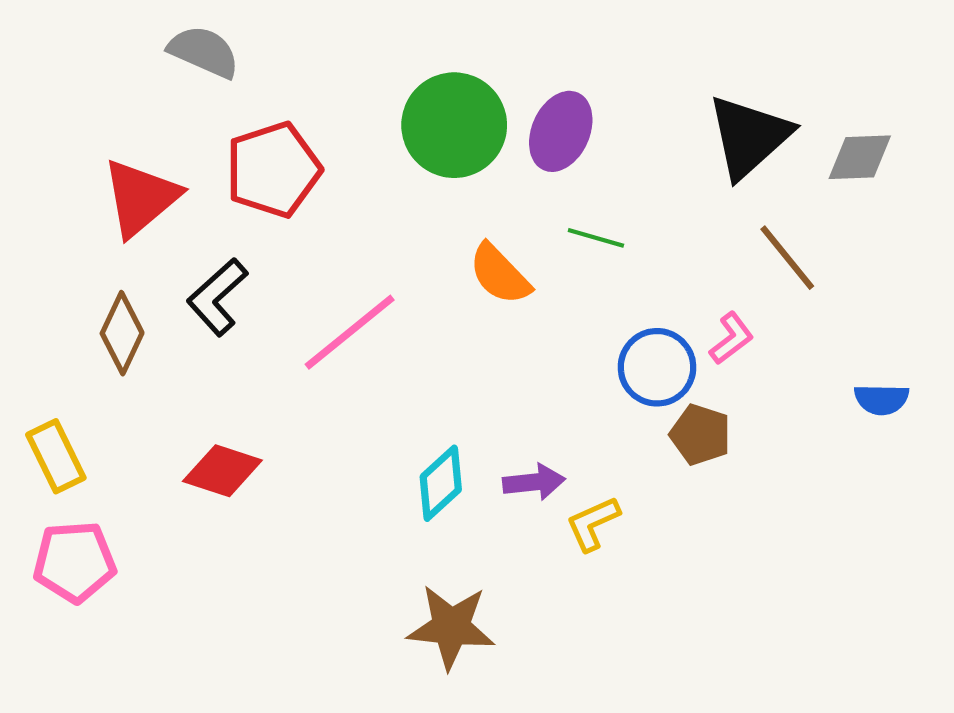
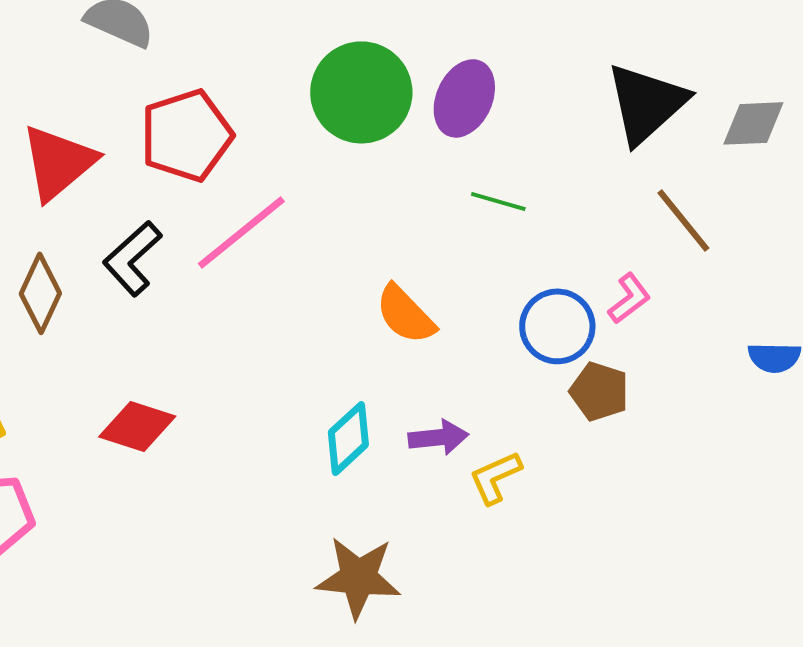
orange semicircle: (500, 274) -> (405, 314), moved
pink line: (350, 332) -> (241, 232), moved

